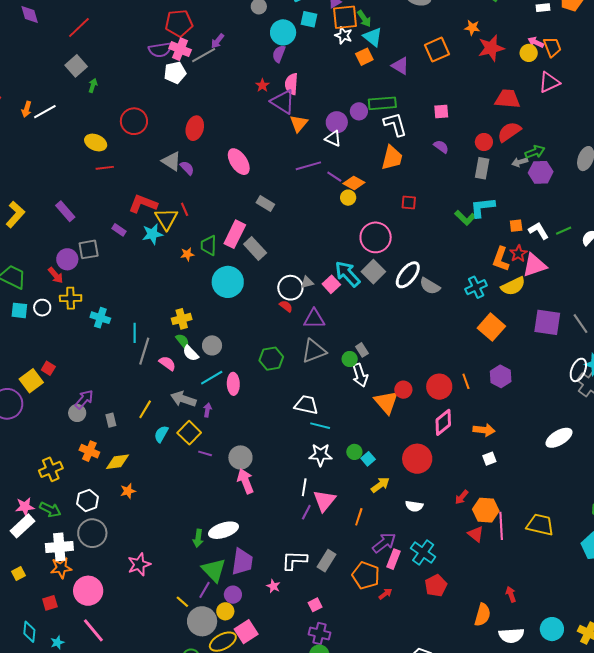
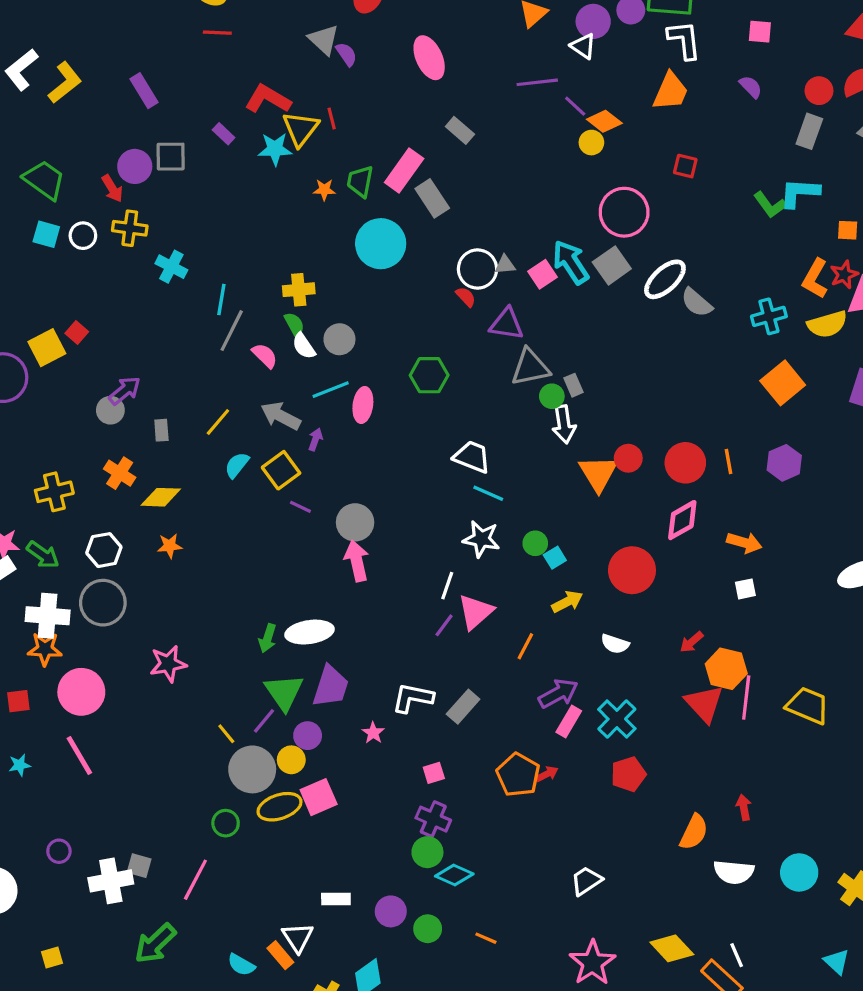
gray triangle: (314, 351) -> (530, 367), moved
red triangle: (476, 534) -> (704, 704), size x1.5
orange pentagon: (366, 575) -> (518, 775), moved

